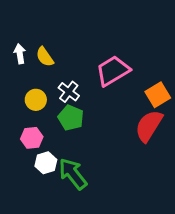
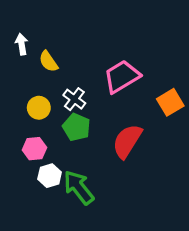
white arrow: (20, 54) -> (22, 44), moved
red semicircle: (149, 126) -> (127, 141), moved

